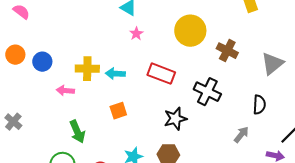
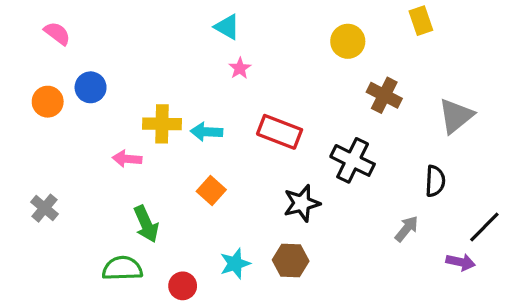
yellow circle: (190, 31) -> (348, 41), moved, size x0.7
blue circle: (42, 62) -> (91, 87), moved
orange square: (118, 111) -> (211, 191), turned -30

